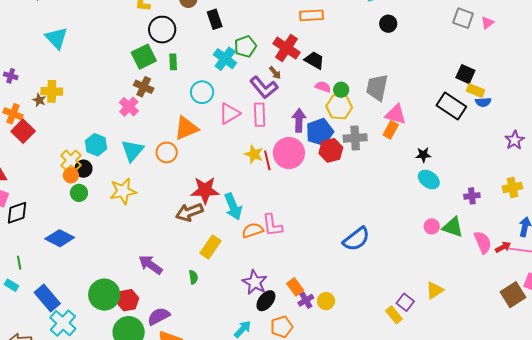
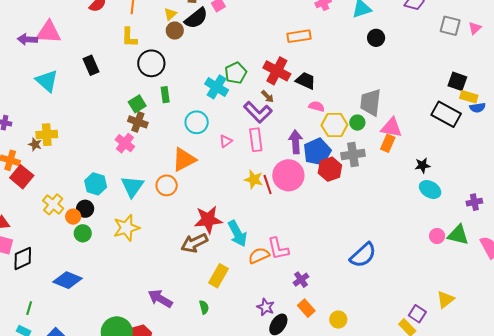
black rectangle: (215, 19) -> (91, 65), moved
green square: (144, 57) -> (137, 104), moved, size x0.7
green circle: (341, 90) -> (357, 123), moved
pink triangle: (229, 114) -> (226, 141), size x0.6
yellow cross: (71, 160) -> (53, 204), moved
green line: (19, 263) -> (29, 308), turned 32
purple star: (255, 282) -> (266, 307), size x0.7
purple cross: (306, 300) -> (301, 280), moved

